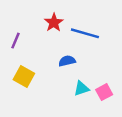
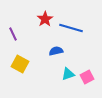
purple line: (15, 41) -> (13, 34), turned -48

